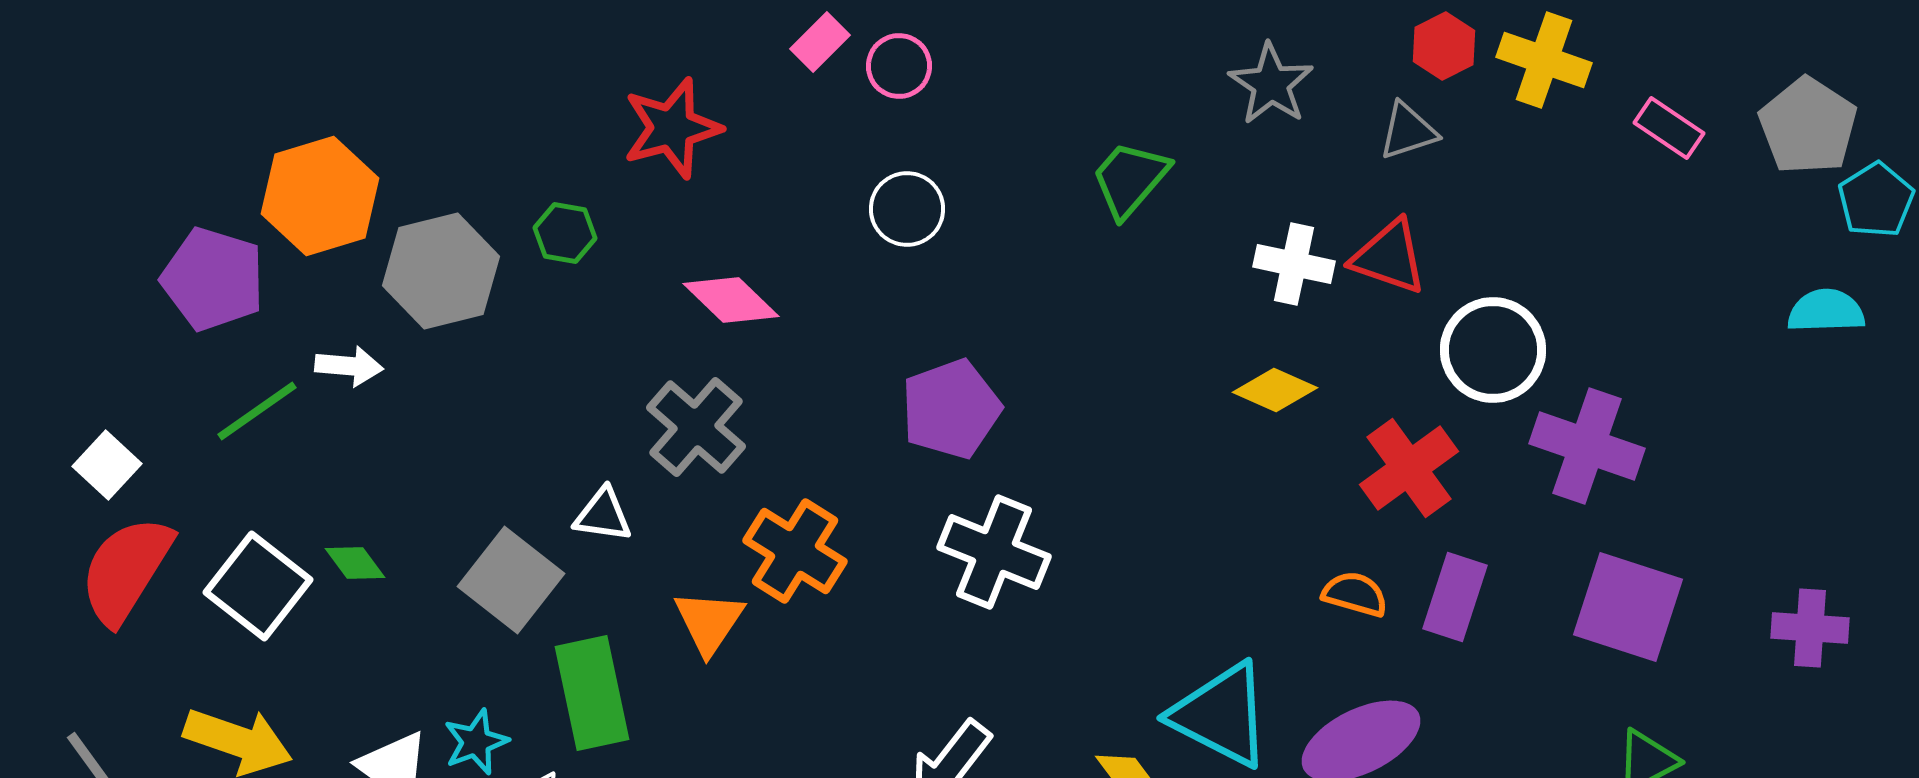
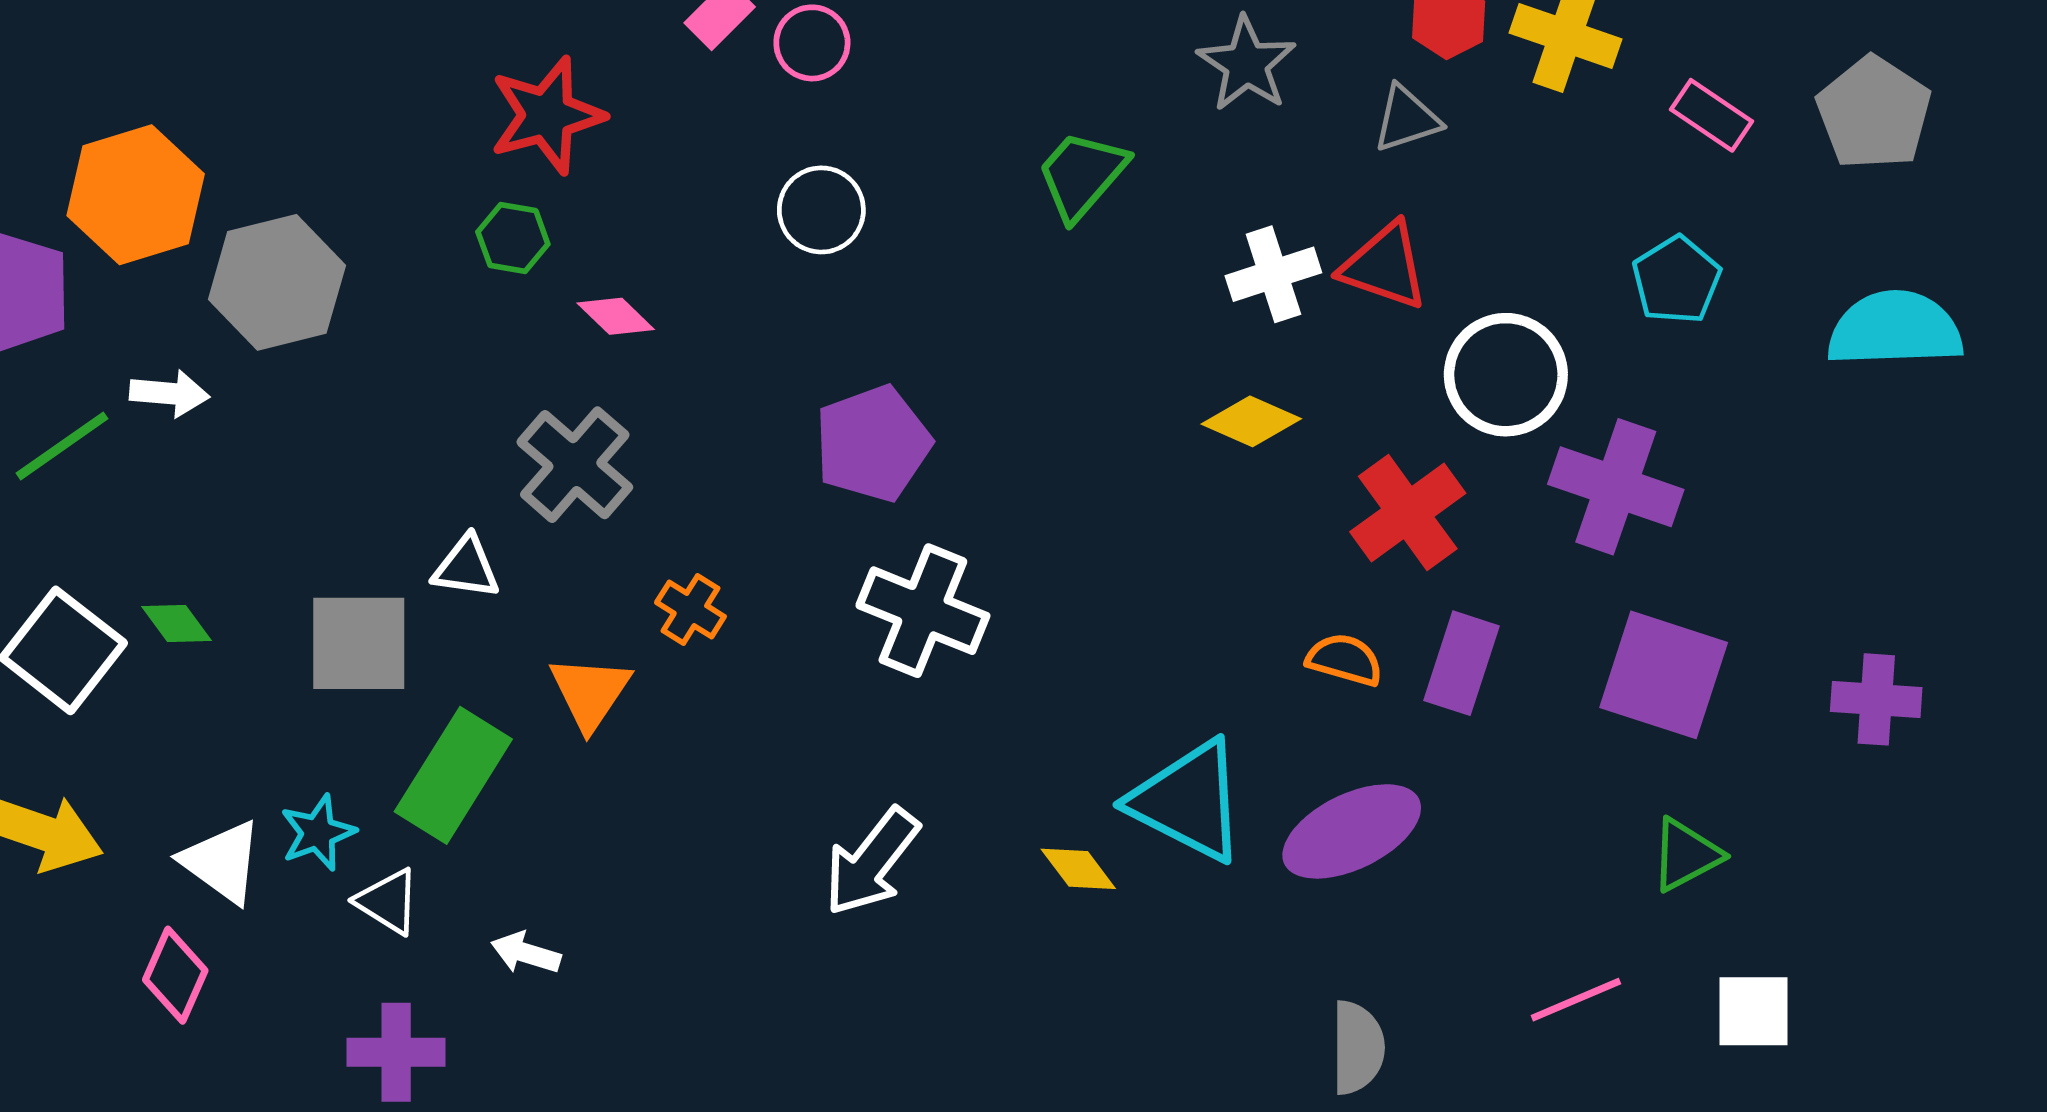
cyan pentagon: (1876, 200) -> (1676, 280), moved
green hexagon: (565, 233) -> (513, 238), moved
white cross: (1294, 264) -> (1273, 274), turned -30
pink diamond: (731, 300) -> (616, 316), size x0.7
cyan semicircle: (1826, 311) -> (1895, 329), size x1.5
orange cross: (795, 551) -> (690, 609), size x0.6
gray square: (511, 580) -> (359, 643), turned -38
green rectangle: (592, 693) -> (453, 775), turned 44

